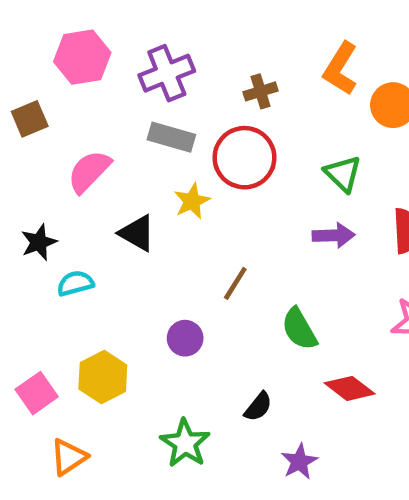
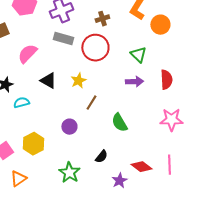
yellow star: (192, 201) -> (78, 81), moved
red diamond: (350, 388) -> (141, 167), moved

